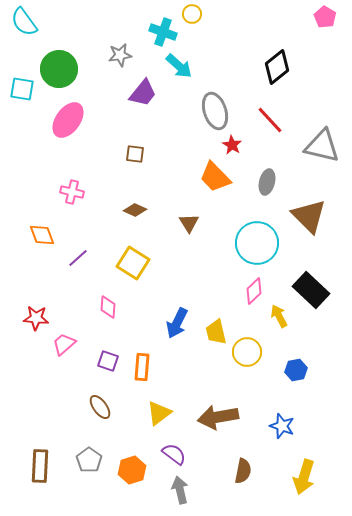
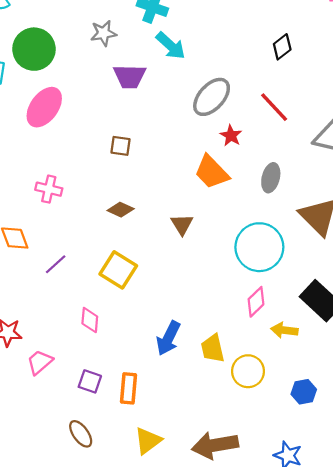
black diamond: (277, 67) -> (282, 47), size x0.7
purple trapezoid: (143, 93) -> (130, 76), turned 52
gray ellipse: (215, 111) -> (212, 97), turned 60
yellow arrow: (279, 316) -> (284, 330), turned -55

